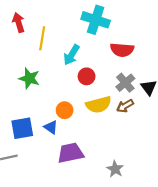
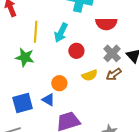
yellow line: (42, 38) -> (36, 32), moved
yellow semicircle: (99, 105) -> (90, 75), size x0.7

